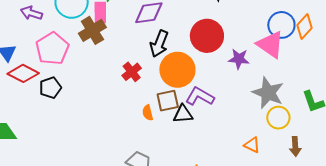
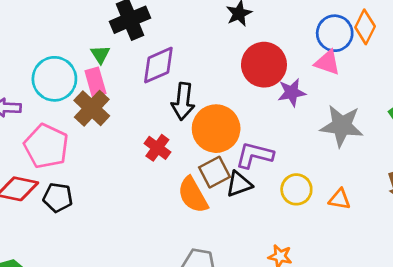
red circle: (207, 36) -> (264, 65), moved
pink triangle: (270, 45) -> (327, 63), size x0.7
black pentagon: (50, 88) -> (58, 198), turned -30
orange semicircle: (148, 113) -> (193, 195), size x1.8
yellow circle: (278, 118) -> (296, 189), moved

